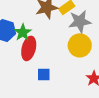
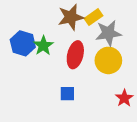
red ellipse: (29, 48) -> (75, 55), moved

